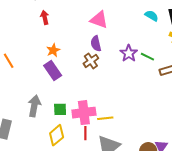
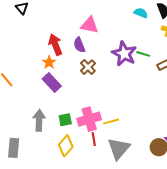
red arrow: (45, 17) -> (55, 45), moved, size x1.5
purple semicircle: (96, 44) -> (79, 45), moved
purple star: (129, 53) -> (124, 54), size x1.4

